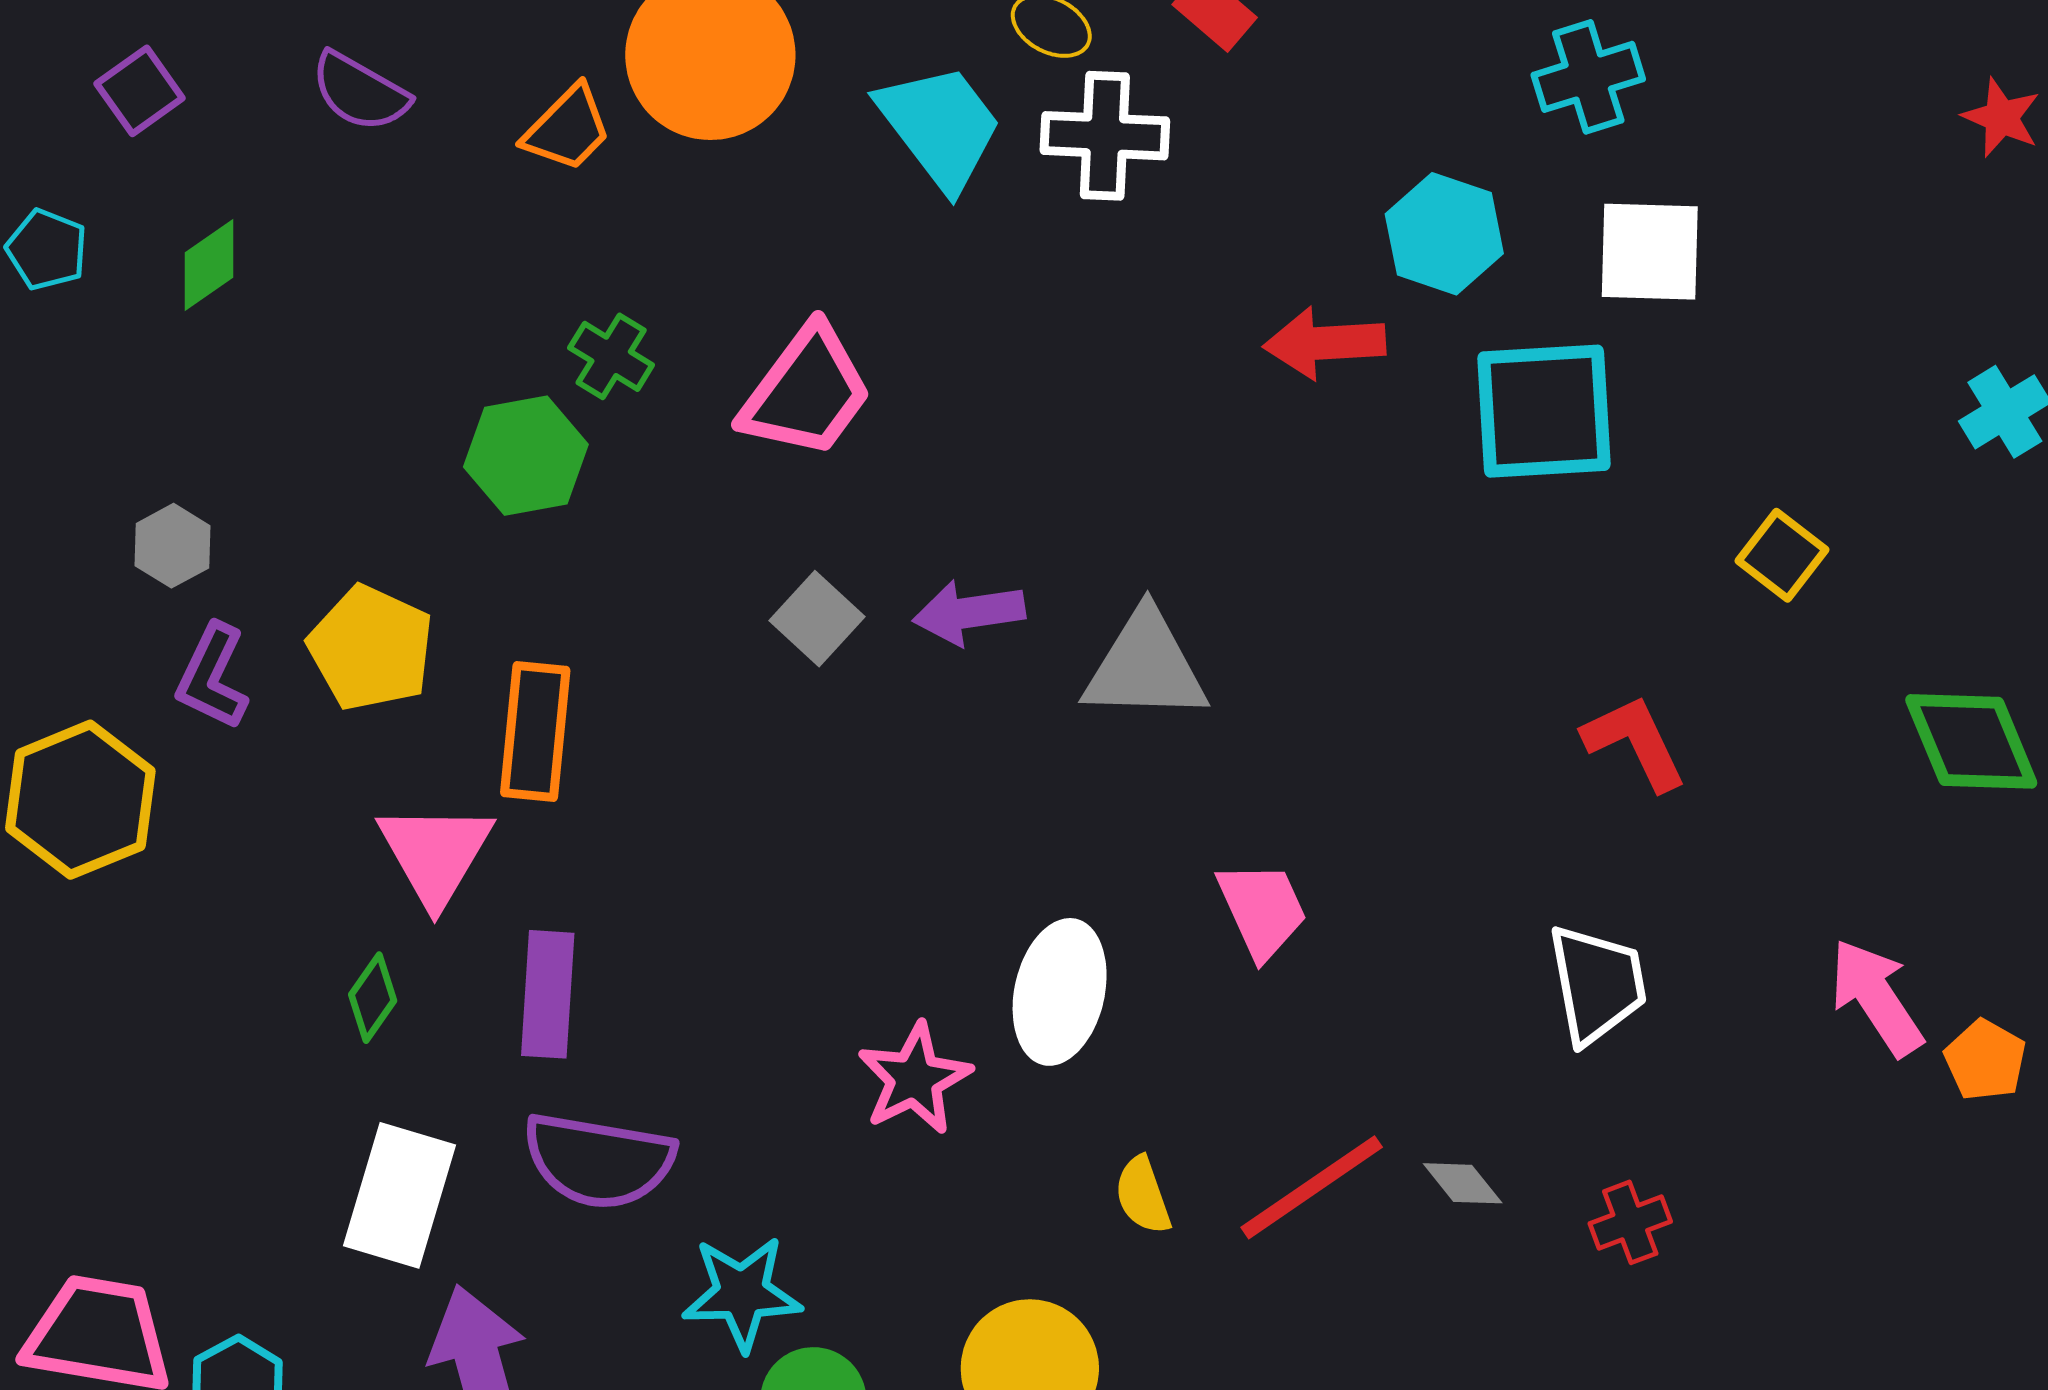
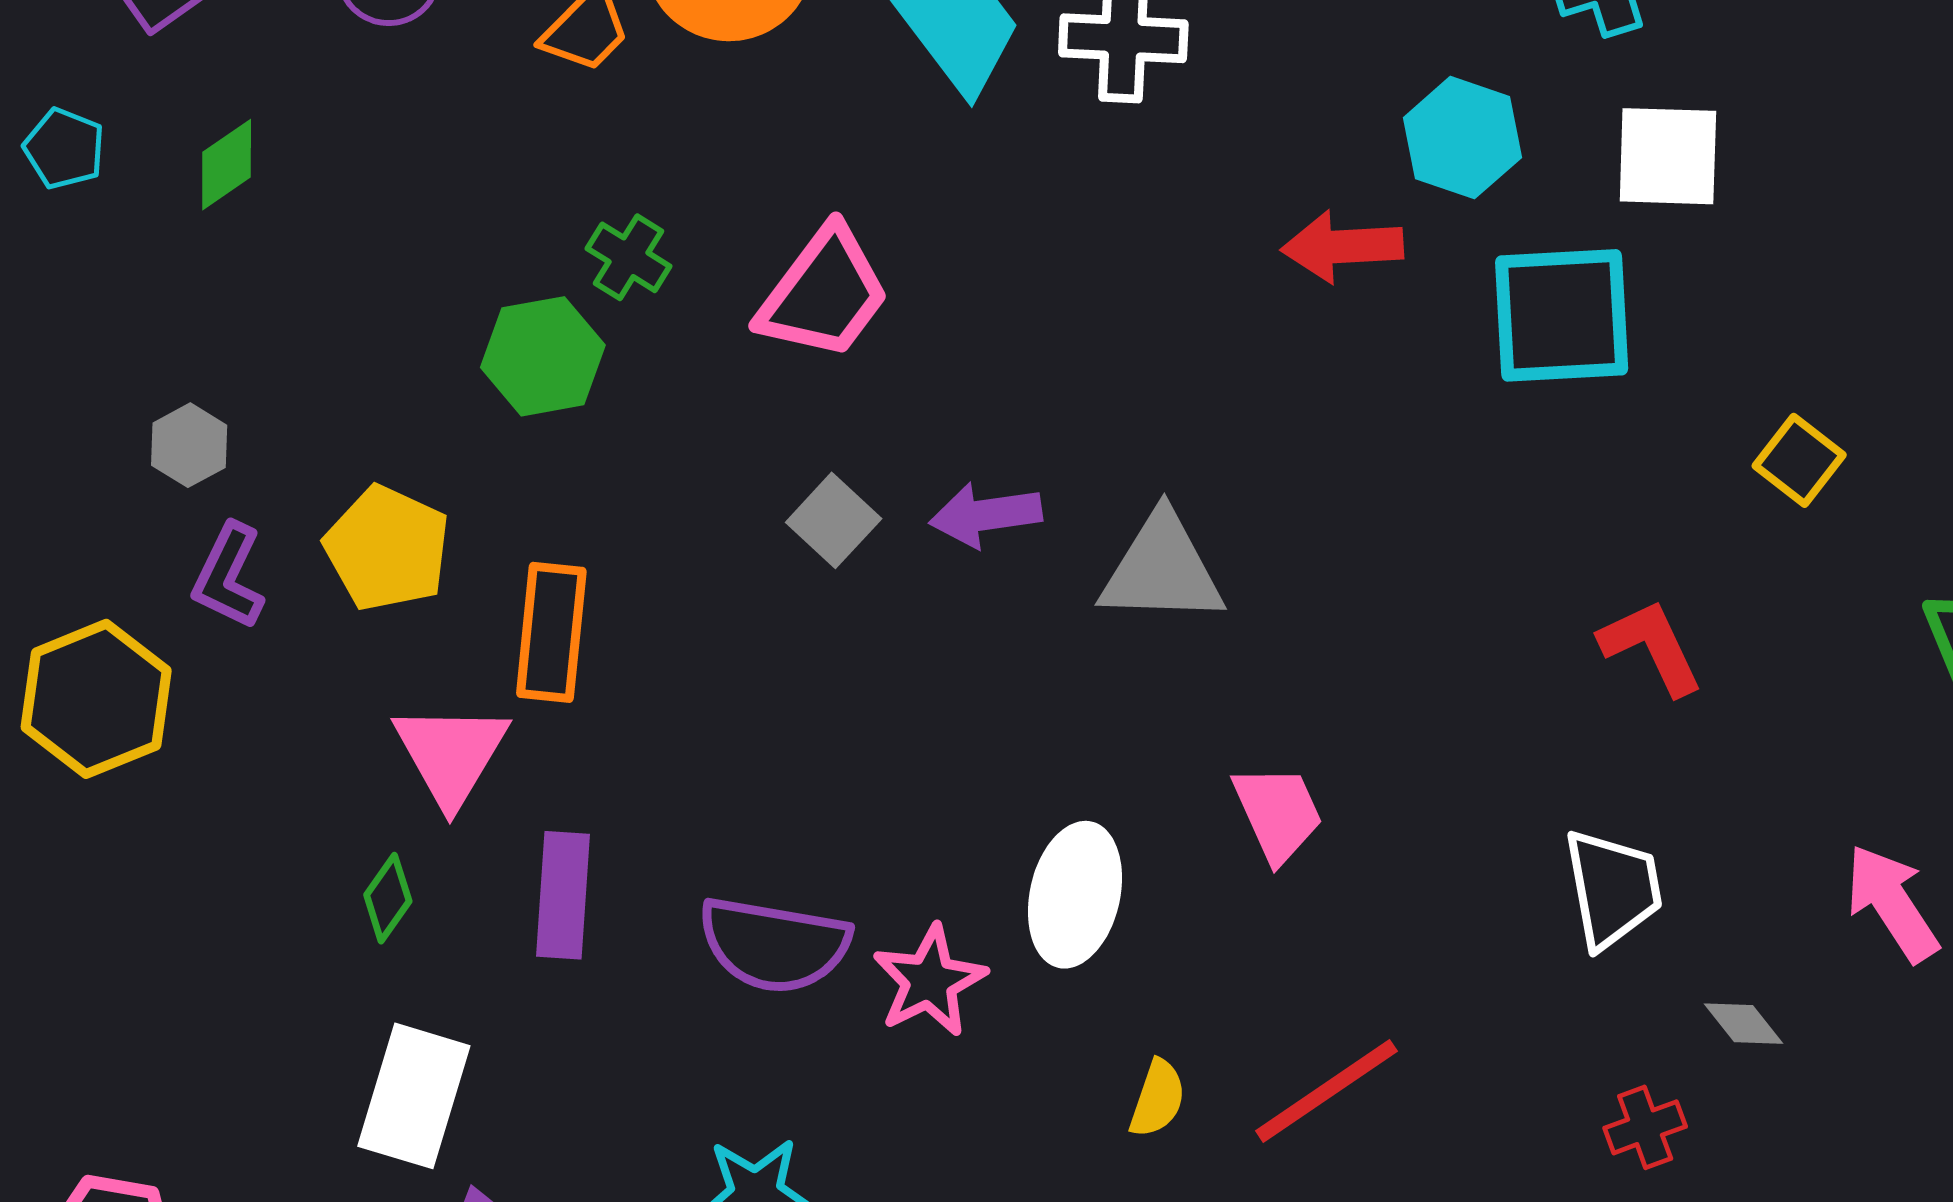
purple semicircle: (599, 1161) -> (774, 945), moved
gray diamond: (1463, 1183) -> (1743, 1024), moved
yellow semicircle: (1143, 1195) -> (1157, 1098), turned -142

